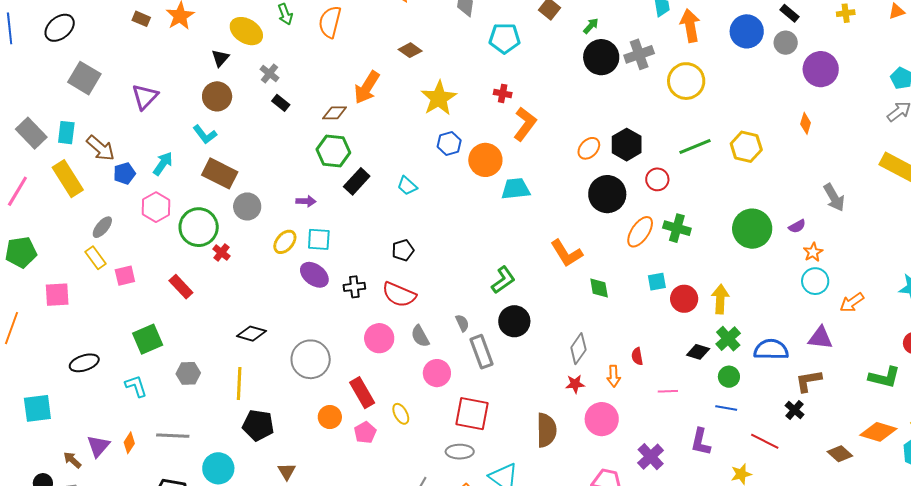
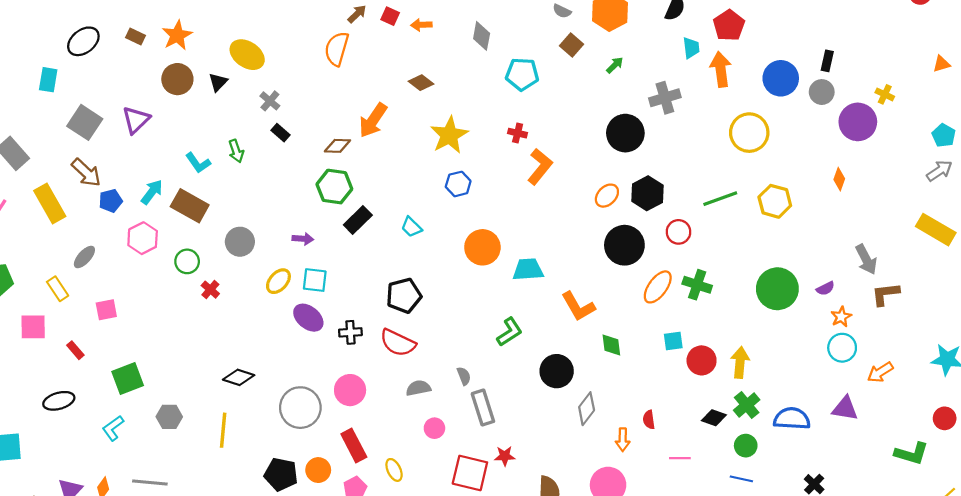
black rectangle: (790, 13) -> (827, 61), turned 60
yellow cross: (846, 13) -> (885, 94), moved, turned 30
green arrow: (285, 14) -> (236, 151), moved
black ellipse: (60, 28) -> (83, 41), moved
black circle: (601, 57) -> (625, 133), moved
gray square: (84, 78) -> (85, 122), moved
yellow circle: (686, 81) -> (749, 133), moved
brown circle: (217, 96) -> (177, 79), moved
cyan rectangle: (66, 133) -> (48, 80), moved
orange circle: (485, 160) -> (482, 247), moved
brown rectangle: (220, 173) -> (190, 206), moved
cyan trapezoid: (516, 189) -> (528, 269), moved
green circle: (199, 227) -> (187, 261), size x0.6
black pentagon: (403, 250) -> (404, 296), size x1.5
yellow rectangle: (96, 258) -> (58, 289), moved
red rectangle: (181, 287) -> (75, 350), moved, size x0.7
black circle: (514, 321) -> (557, 371), moved
gray semicircle: (420, 336) -> (418, 388), turned 105
pink circle: (379, 338) -> (350, 390), moved
pink circle: (437, 373) -> (434, 428), size x0.7
brown L-shape: (808, 381) -> (885, 294), moved
red star: (575, 384) -> (505, 456), moved
cyan L-shape: (136, 386) -> (113, 428), turned -110
black pentagon: (258, 425) -> (281, 474), moved

